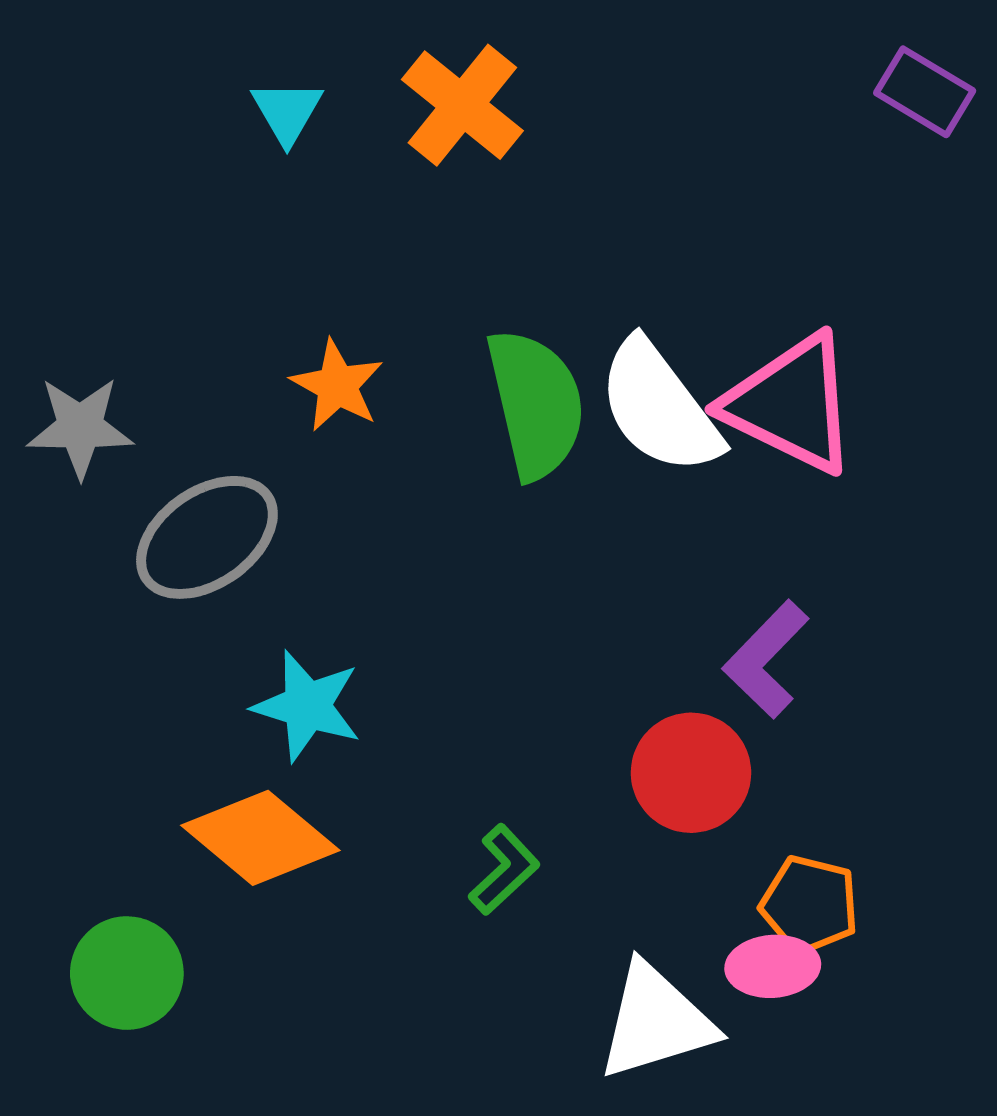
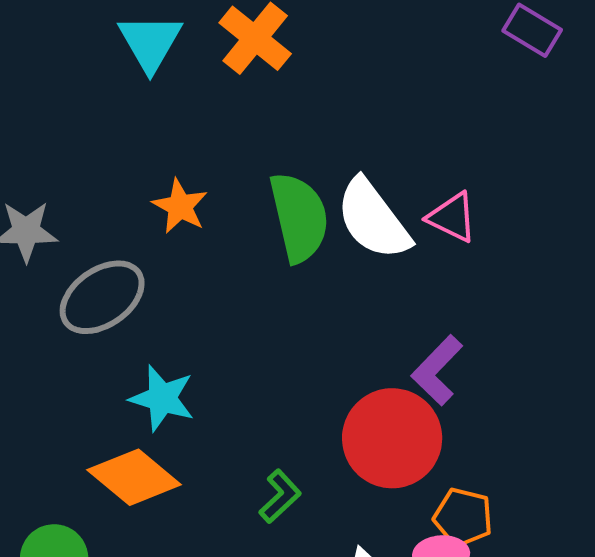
cyan triangle: (287, 112) -> (150, 42), size x1.5
pink triangle: (791, 404) -> (452, 217), size x0.6
red circle: (691, 773) -> (392, 438), size x1.4

